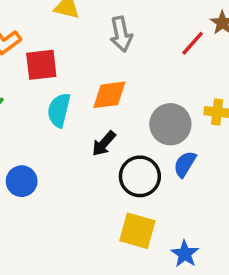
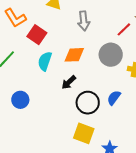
red square: (41, 65) -> (37, 35), turned 36
gray circle: (170, 124) -> (111, 55), moved

